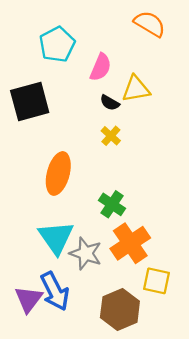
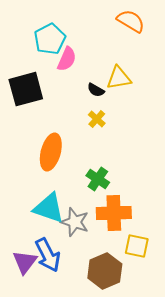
pink semicircle: (101, 67) -> (67, 59), moved
cyan triangle: (56, 237) -> (49, 208), turned -36
orange cross: (130, 243) -> (114, 213), turned 32

